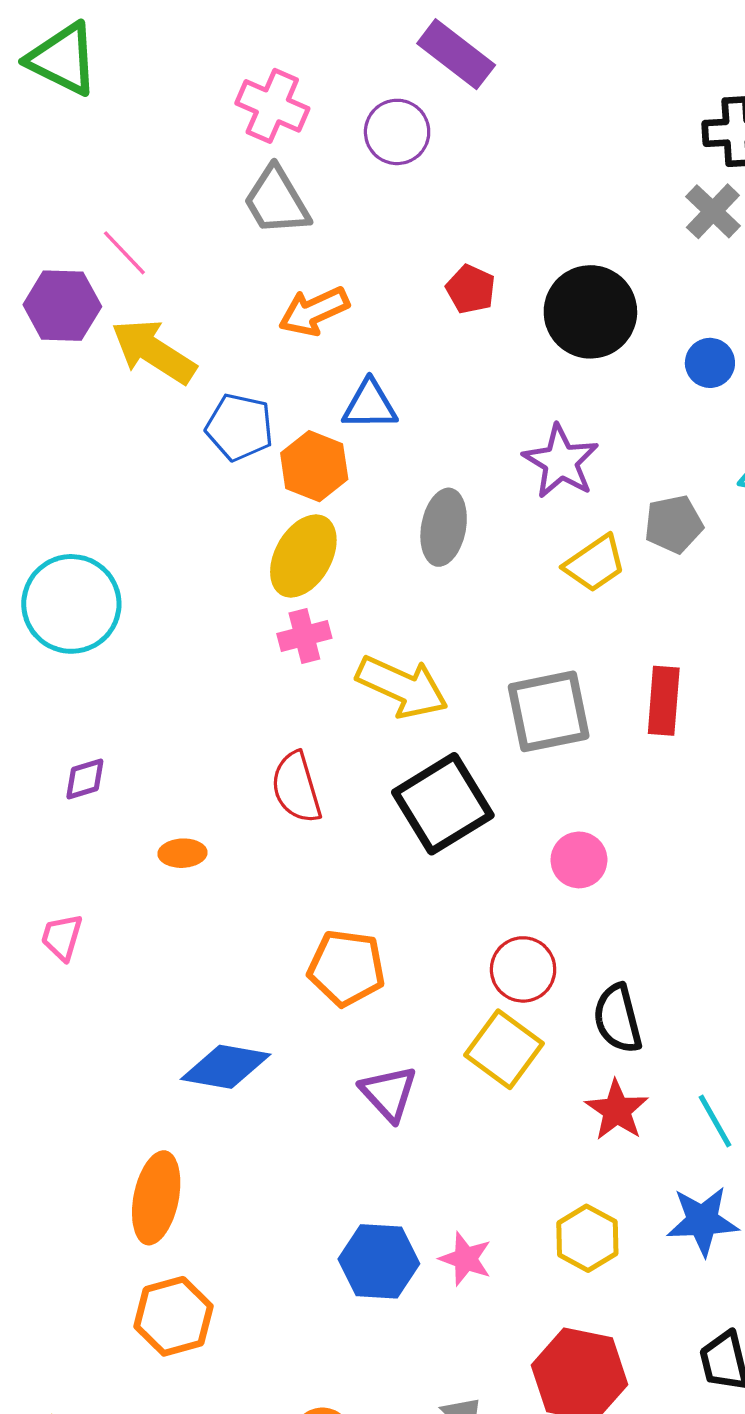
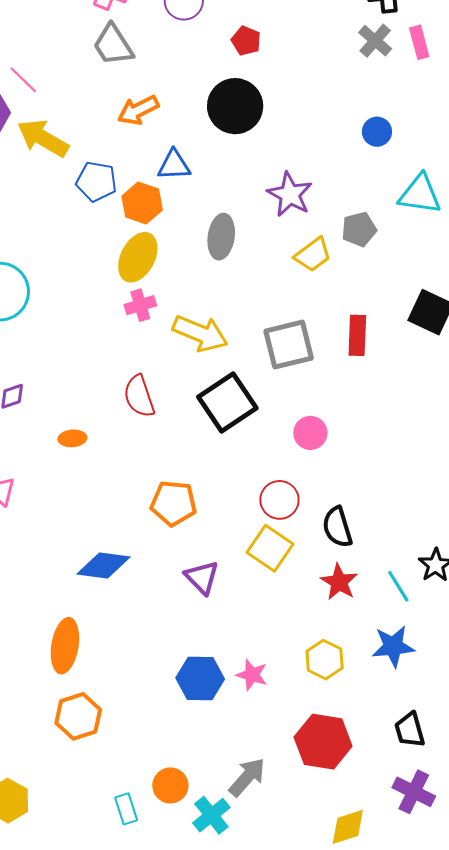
red pentagon: (471, 289) -> (246, 41), moved
black circle: (590, 312) -> (235, 106), moved

